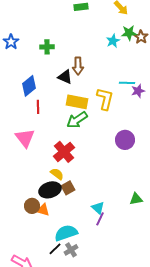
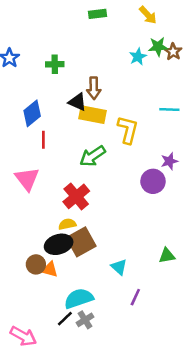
cyan line: (127, 83) -> (169, 110), moved
purple star: (138, 91) -> (169, 161), moved
yellow rectangle: (77, 102) -> (93, 115), moved
yellow semicircle: (57, 174) -> (67, 224), turned -48
brown square: (68, 188) -> (81, 242), size x1.6
purple line: (100, 219) -> (135, 297), moved

